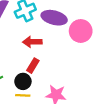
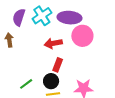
pink circle: (81, 31) -> (82, 36), moved

